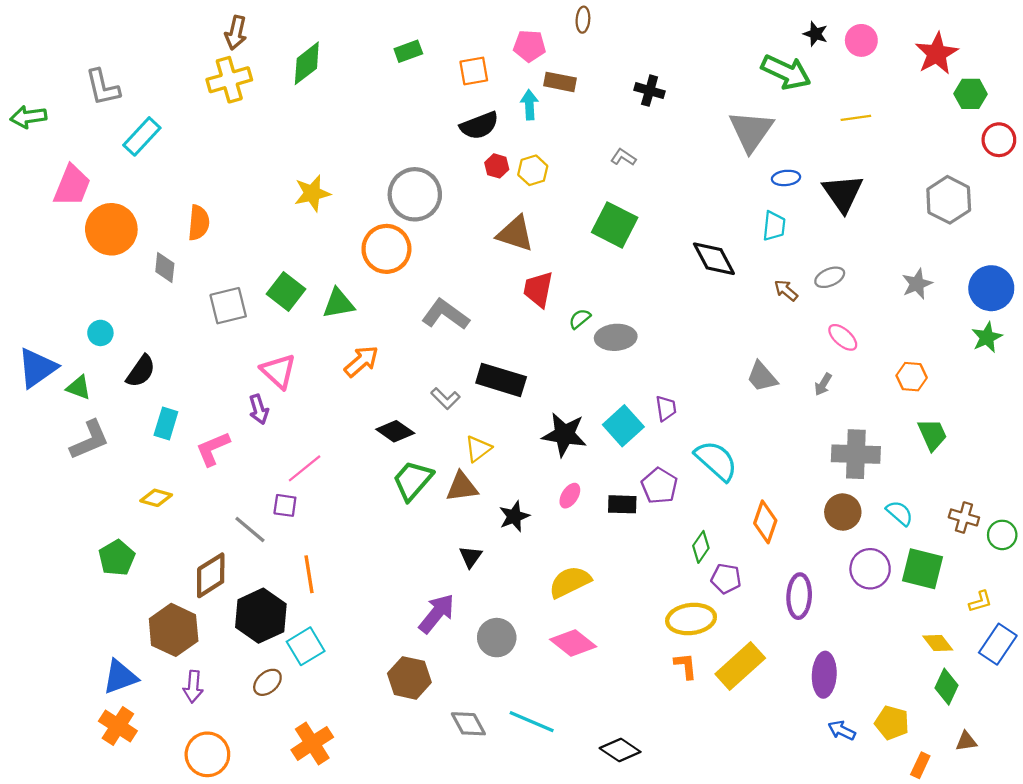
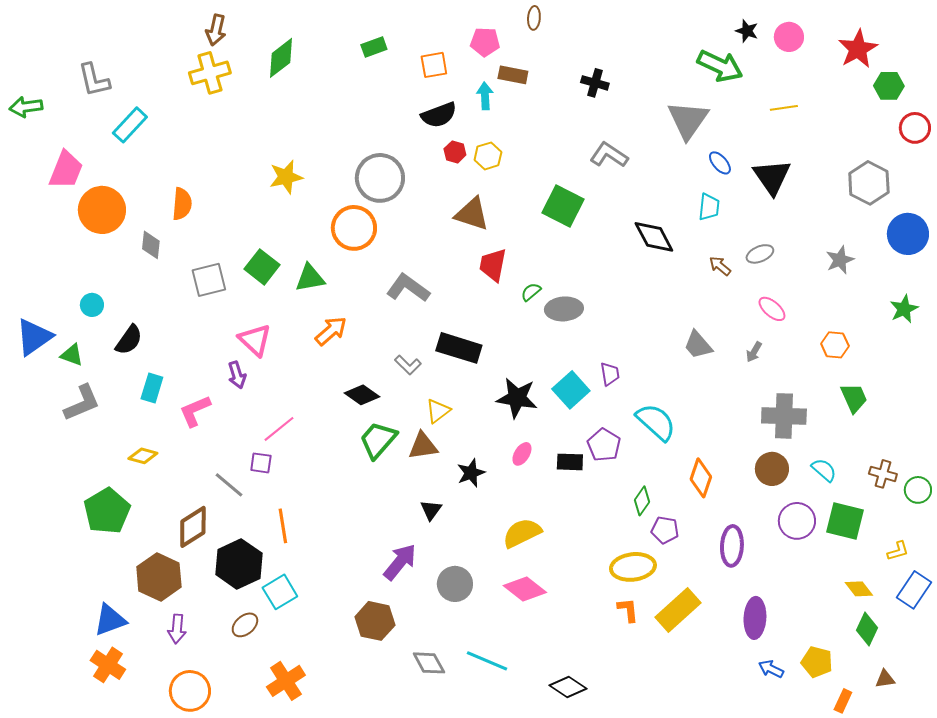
gray L-shape: (623, 157) -> (609, 155), moved, size x1.6
blue ellipse: (786, 178) -> (720, 163), turned 55
blue circle: (991, 288) -> (908, 234), moved
green pentagon: (117, 558) -> (107, 511), size x1.4

